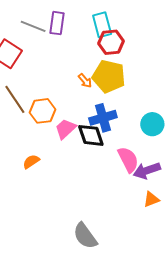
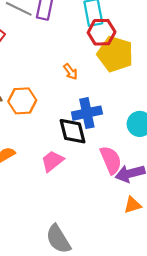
yellow pentagon: (109, 76) -> (115, 54), moved
pink trapezoid: (65, 129) -> (52, 161), moved

